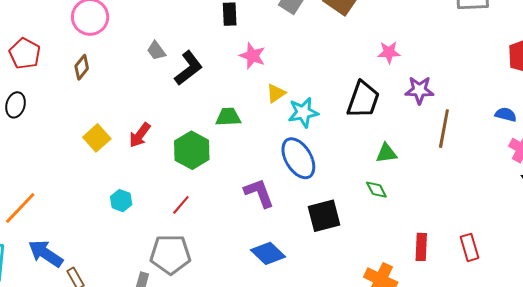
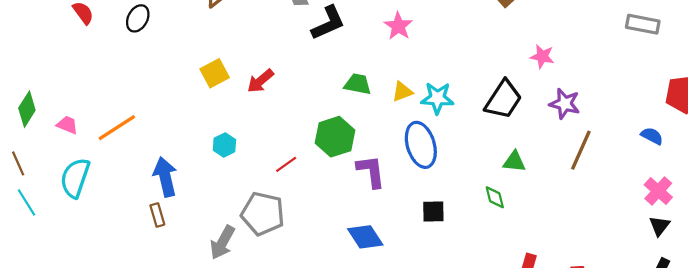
yellow triangle: (276, 93) -> (402, 92), moved
blue semicircle: (506, 114) -> (652, 136), moved
green hexagon: (192, 150) -> (335, 137), moved
black square: (324, 216) -> (433, 211), size x0.7
blue arrow: (46, 253) -> (165, 177), moved, turned 30

